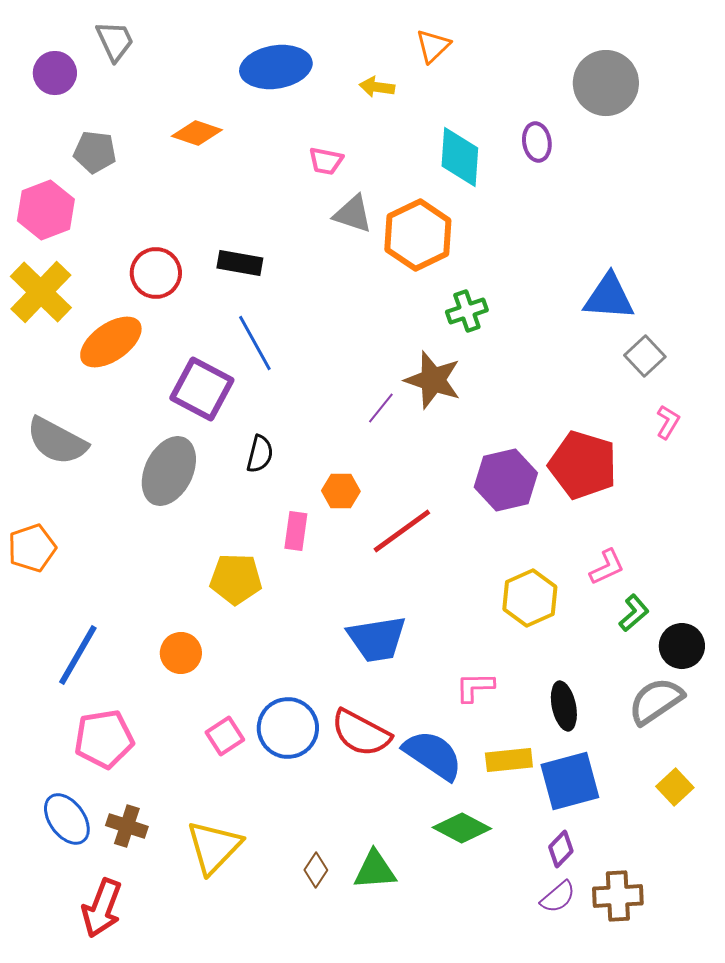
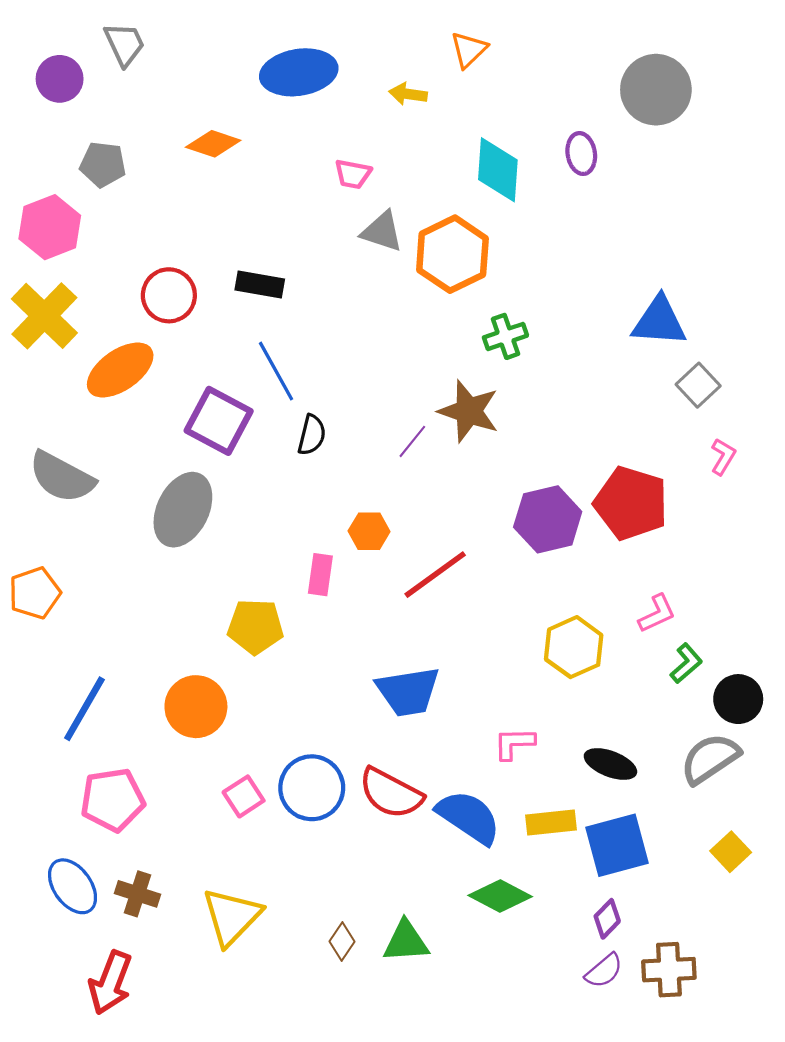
black semicircle: (260, 454) -> (312, 435), moved
orange circle: (181, 653) -> (196, 707), size x1.4
black ellipse: (564, 706) -> (610, 764), turned -57

